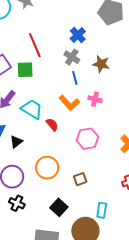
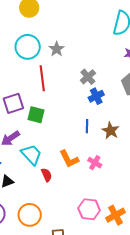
red line: (35, 45) -> (42, 78), moved
gray cross: (72, 57) -> (88, 77), moved
blue line: (75, 78) -> (87, 126), moved
pink hexagon: (87, 139) -> (89, 209), moved

